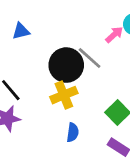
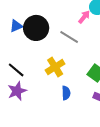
black circle: (66, 65) -> (36, 28), moved

